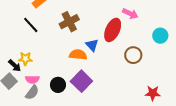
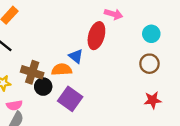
brown cross: (69, 22) -> (32, 72), moved, turned -36
brown circle: (133, 55) -> (149, 64), moved
black circle: (58, 85) -> (43, 87), moved

